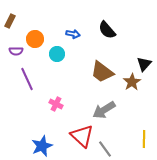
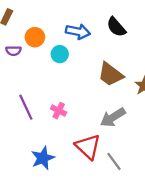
blue arrow: (73, 34) -> (78, 32), size x1.5
purple line: (27, 79) -> (26, 107), moved

